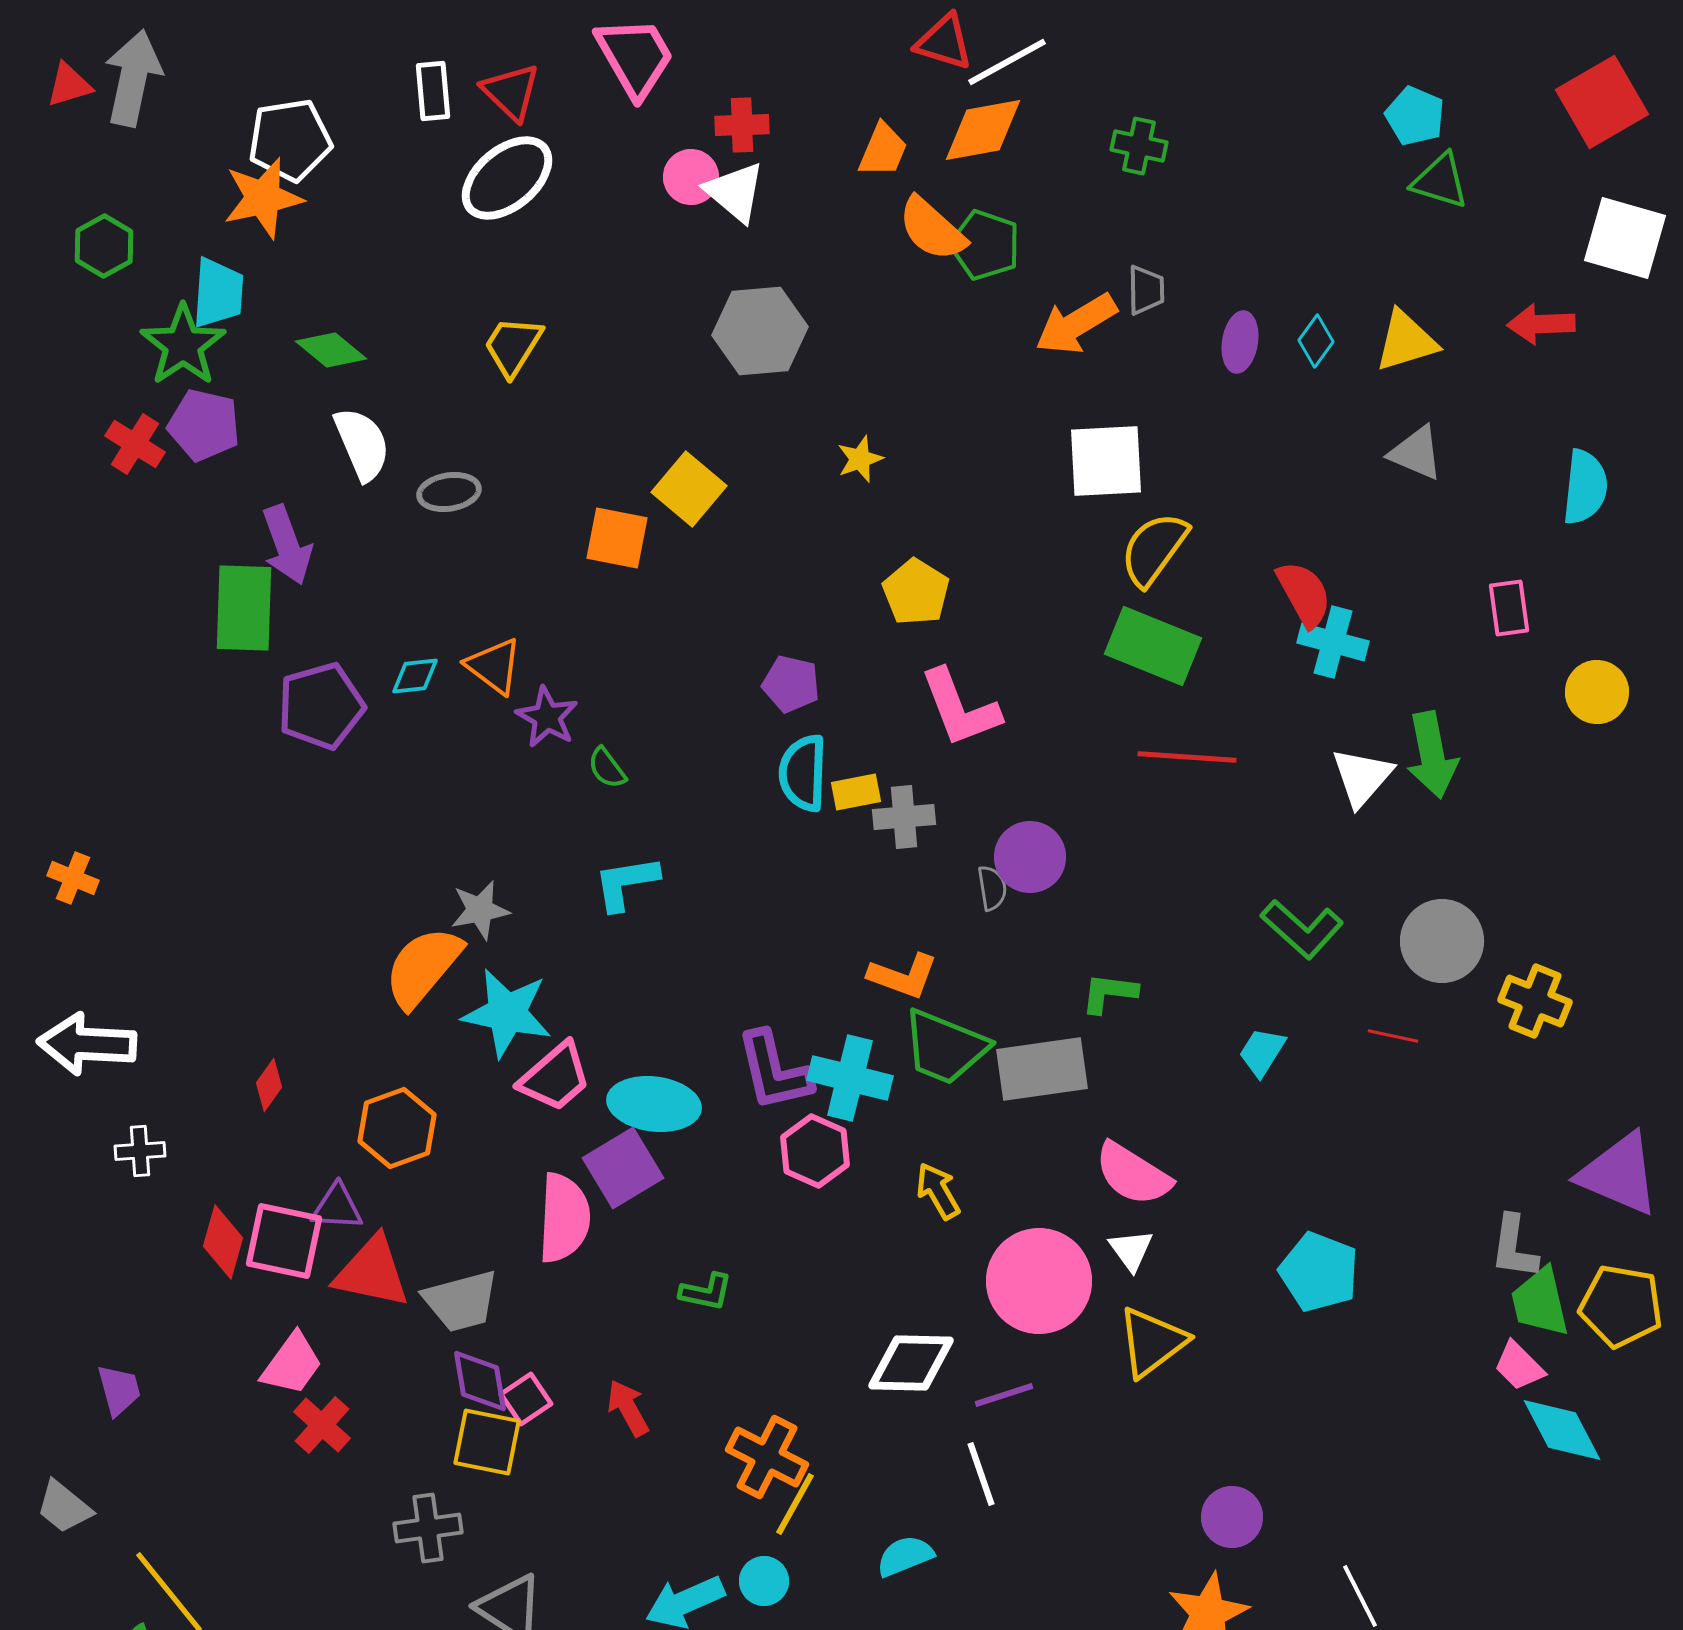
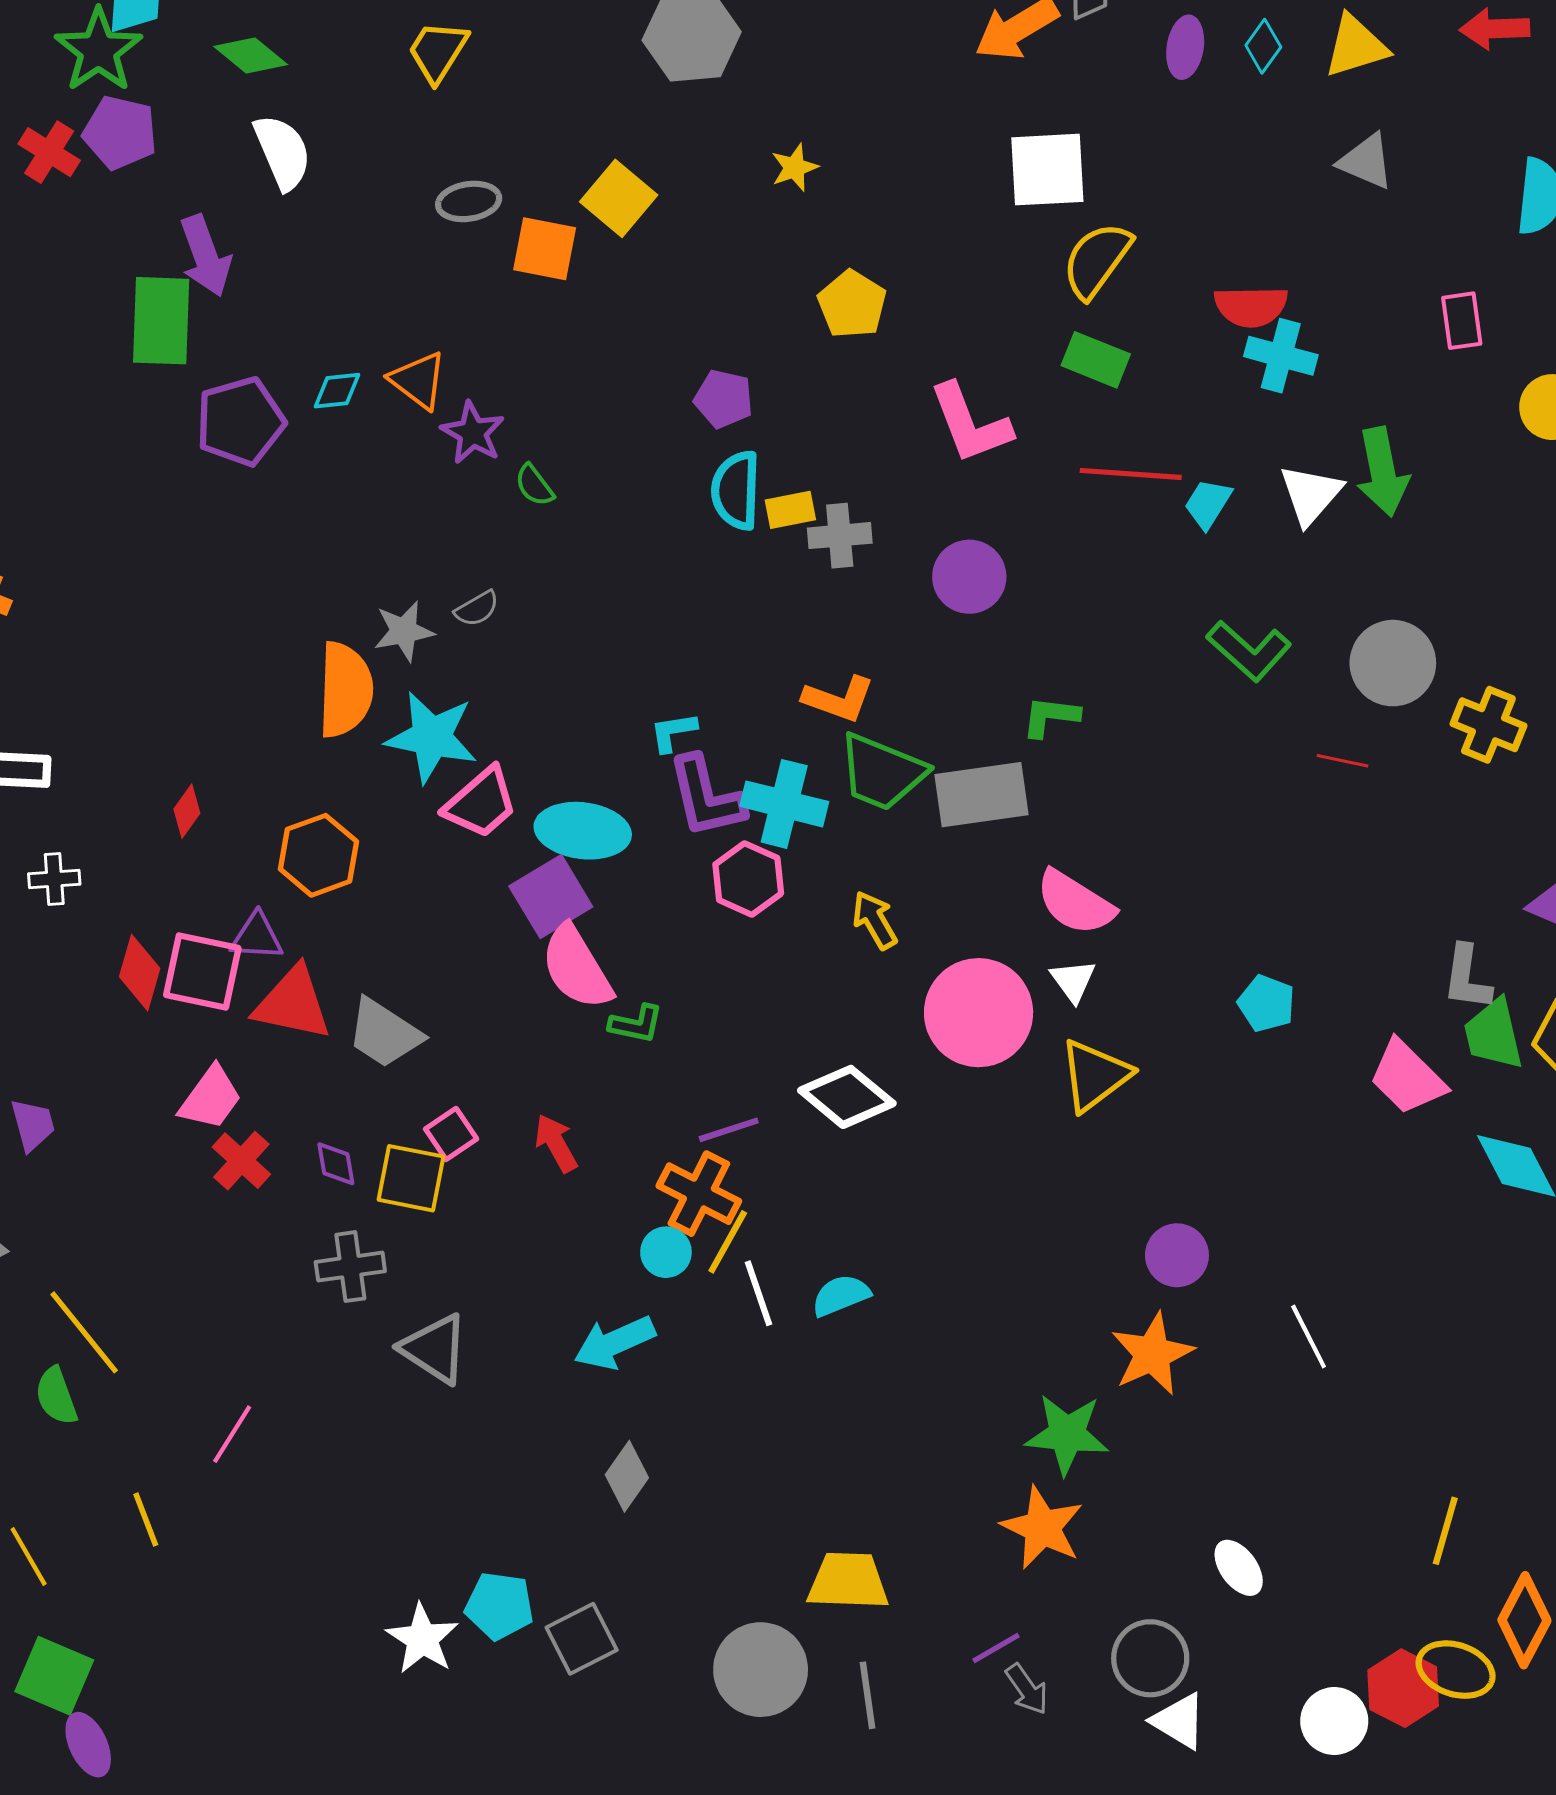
gray ellipse: (449, 492) -> (469, 201), moved
red semicircle: (1304, 594) -> (1251, 306), turned 118
green rectangle: (1153, 646) -> (1096, 360), size x0.7
pink L-shape: (960, 708) -> (970, 424), moved
cyan L-shape: (626, 883) -> (673, 732), moved, size x0.7
gray semicircle: (992, 888) -> (477, 609), moved, turned 69
orange semicircle: (423, 967) -> (345, 690), turned 142
cyan trapezoid: (1262, 1052) -> (1208, 504), moved
pink semicircle: (564, 1218) -> (577, 967), moved, turned 146
cyan pentagon: (1319, 1272) -> (1266, 1003), size x0.7
gray trapezoid: (461, 1301) -> (384, 1033), turned 48
white diamond: (911, 1363) -> (847, 1097), turned 38
pink trapezoid: (1519, 1366) -> (1407, 1077), moved, size x1.5
purple diamond: (480, 1381) -> (336, 1164), moved, size x0.7
purple line: (1004, 1395) -> (729, 1130), moved
white line: (981, 1474) -> (759, 1293), moved
cyan circle: (764, 1581) -> (666, 1252), moved

